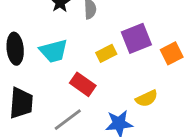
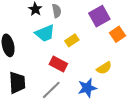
purple square: (136, 38) -> (99, 16), moved
cyan trapezoid: (54, 51) -> (45, 33), moved

